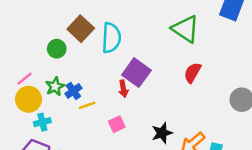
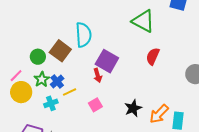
brown square: (81, 29) -> (60, 51), moved
green circle: (57, 49) -> (38, 57), moved
cyan cross: (42, 122) -> (51, 103), moved

